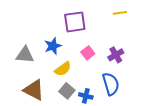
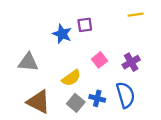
purple square: (75, 22) -> (85, 25), size x0.6
blue star: (53, 46) -> (62, 34), moved, turned -30
blue cross: (86, 96) -> (97, 98), moved

